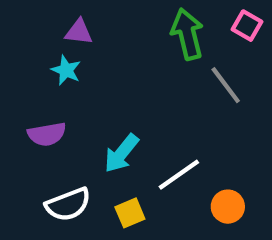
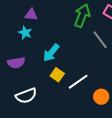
green arrow: (187, 34) -> (82, 16), turned 35
cyan arrow: (121, 153) -> (51, 53), moved
yellow square: (130, 213) -> (57, 75), moved, turned -32

